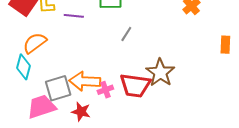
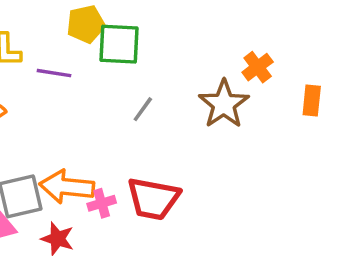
orange rectangle: (225, 45) -> (312, 100), moved
brown star: (160, 73) -> (224, 104), moved

